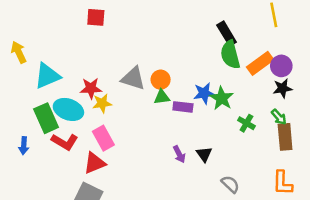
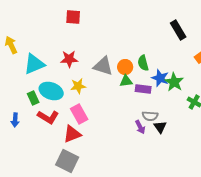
green semicircle: (230, 55) -> (143, 63), moved, size x0.7
red star: (91, 88) -> (69, 59), moved
blue star: (204, 93) -> (160, 78), turned 30
green rectangle: (46, 118) -> (33, 98), size x0.6
gray semicircle: (230, 184) -> (150, 116), moved, turned 140

